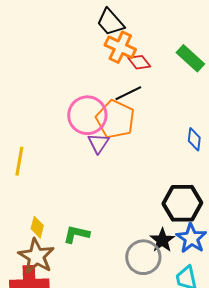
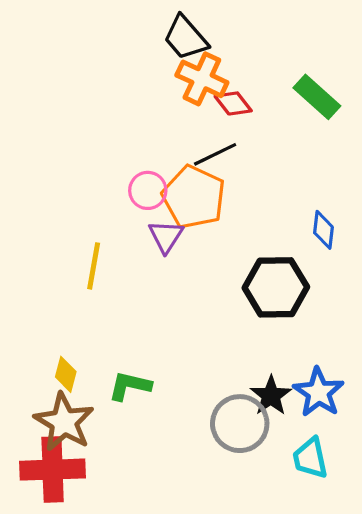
pink circle: (87, 115) -> (148, 190), size x0.6
yellow line: (19, 161) -> (94, 266), moved
black hexagon: (182, 203) -> (276, 287), moved

